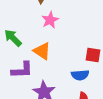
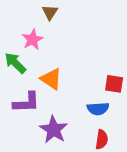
pink star: (50, 20) -> (33, 39), moved

